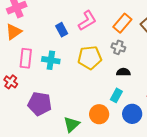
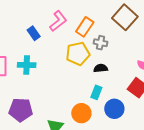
orange rectangle: (122, 23) -> (85, 27), moved
gray cross: (118, 47) -> (101, 43), moved
yellow pentagon: (90, 58) -> (78, 54), moved

